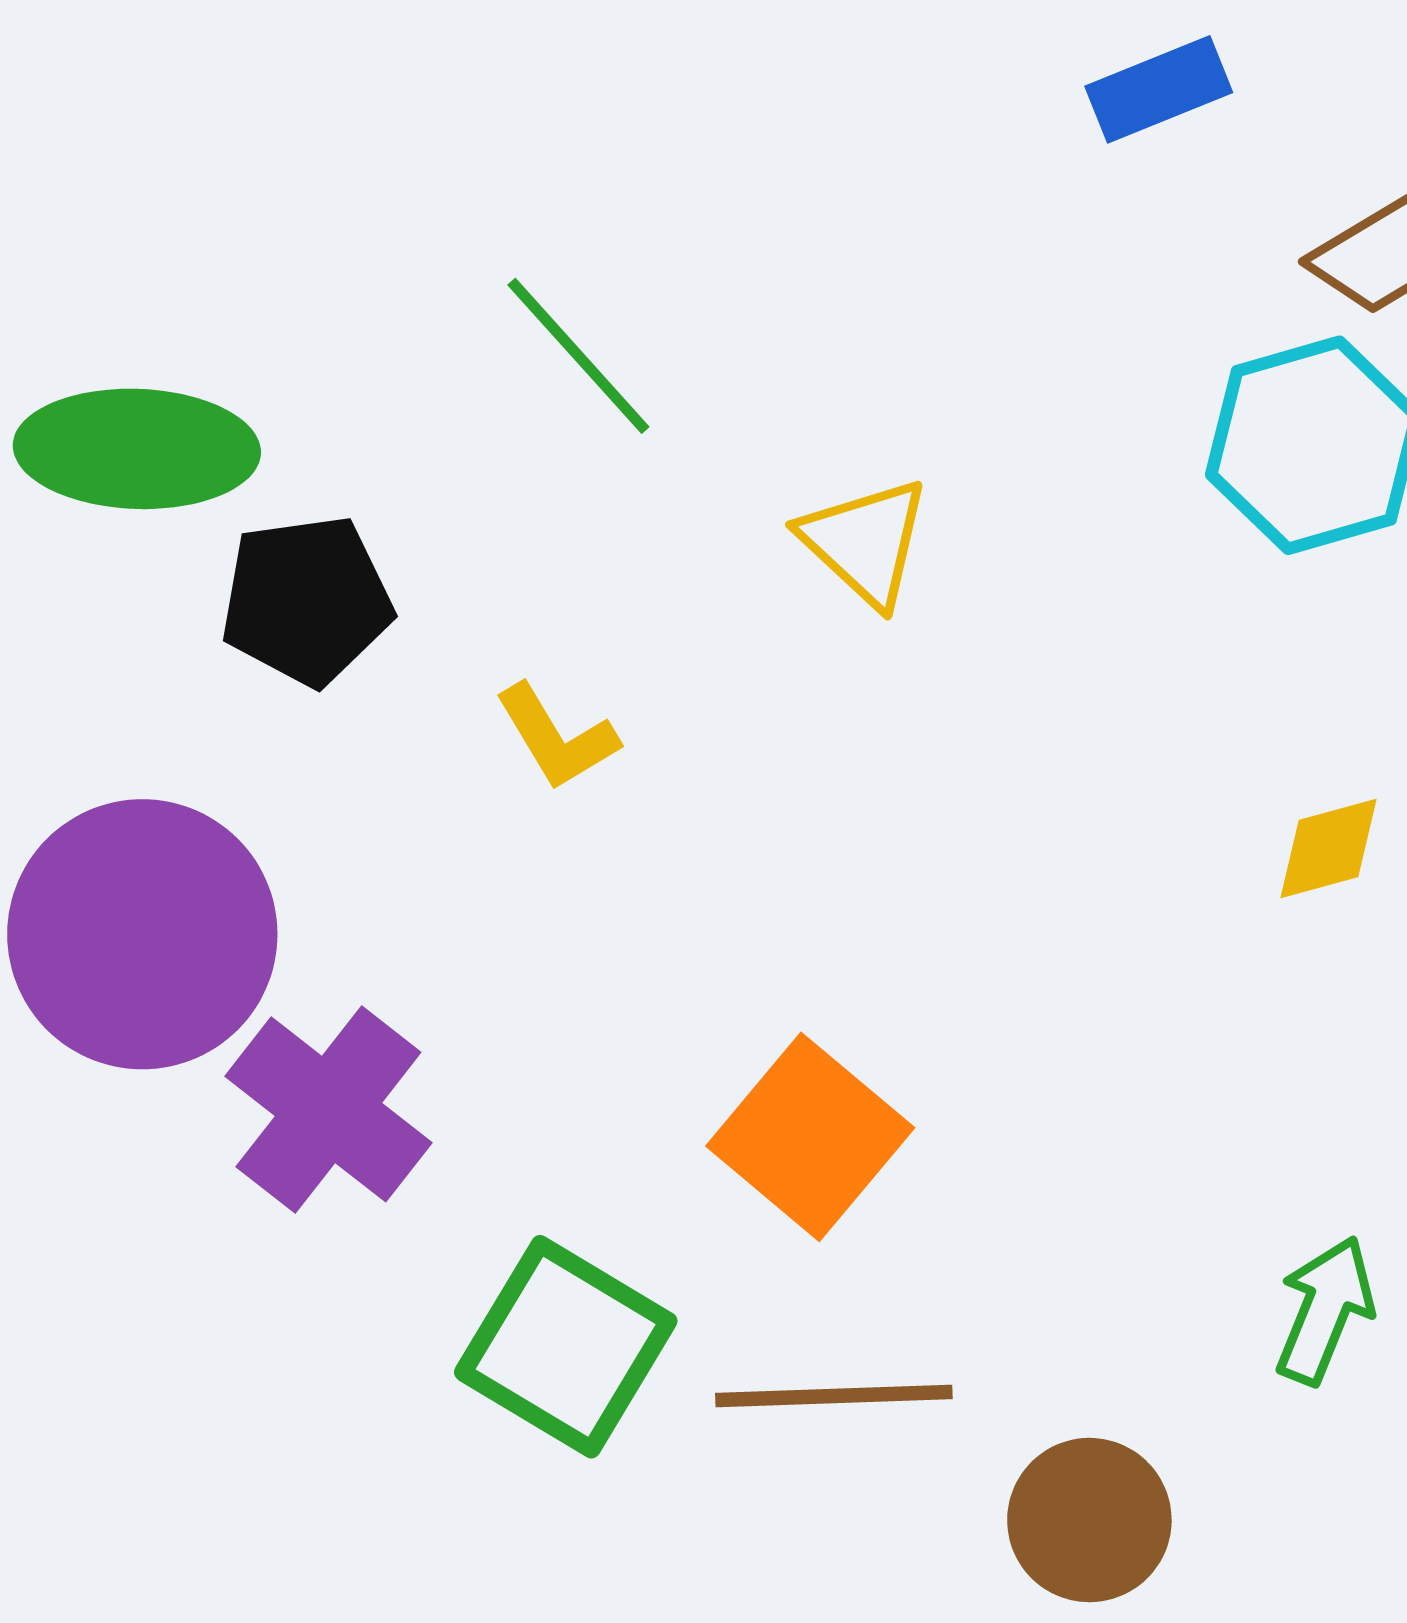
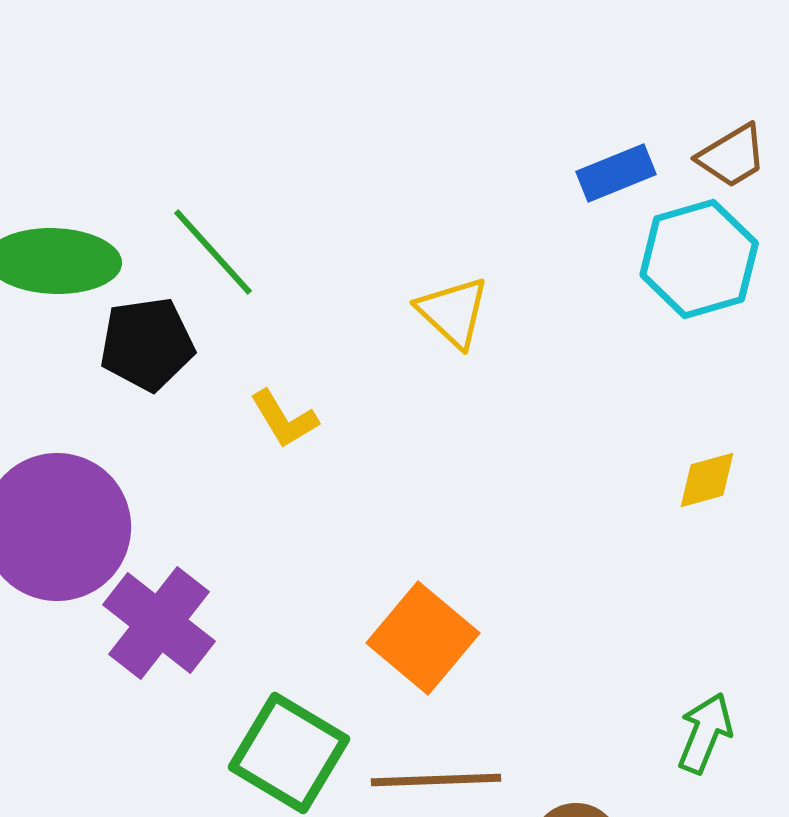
blue rectangle: (1159, 89) -> (616, 173), moved
green line: (578, 356) -> (213, 252), moved

